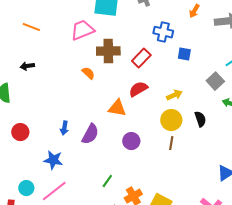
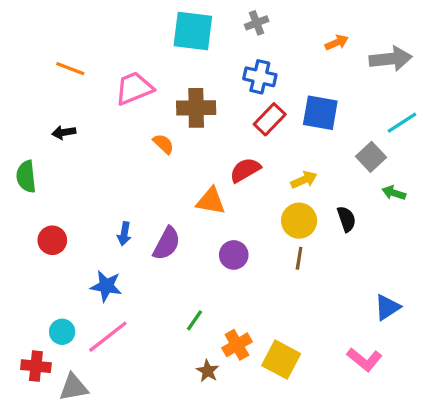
orange arrow: (194, 11) -> (337, 42), turned -144
pink trapezoid: (82, 30) -> (134, 88), moved
blue cross: (163, 32) -> (260, 77), moved
blue square: (184, 54) -> (320, 113), size x1.6
red rectangle: (141, 58) -> (270, 119), moved

